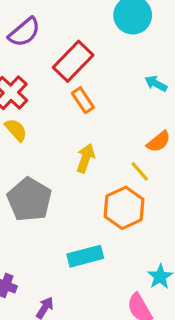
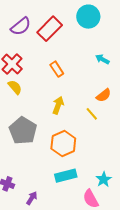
red rectangle: (73, 61) -> (50, 29), moved
orange hexagon: (124, 208) -> (63, 143), moved
cyan rectangle: (85, 256) -> (66, 176), moved

